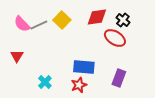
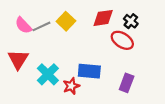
red triangle: (17, 56) -> (18, 59), size x1.5
cyan cross: (45, 82) -> (48, 74), moved, size x1.5
red star: (79, 85) -> (71, 86), moved

